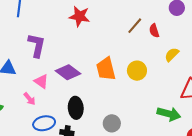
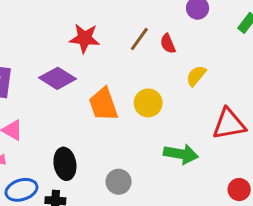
red star: (79, 16) -> (85, 38), moved
purple diamond: (68, 72) -> (58, 78), moved
green arrow: (169, 114) -> (181, 154), moved

